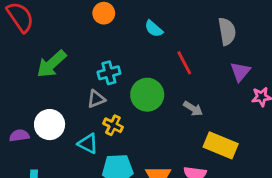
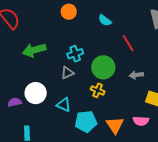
green arrow: (51, 64) -> (34, 50), turned 30
gray arrow: (193, 109) -> (136, 75), turned 144
yellow cross: (113, 125) -> (98, 90), moved

